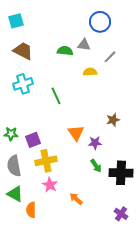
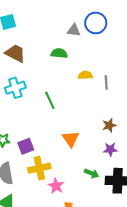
gray triangle: (84, 45) -> (74, 30), moved
gray line: (110, 57) -> (106, 82), moved, turned -48
purple star: (95, 143) -> (110, 149), moved
green arrow: (96, 166) -> (92, 173), turned -32
pink star: (50, 185) -> (56, 186), moved

